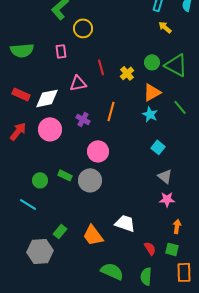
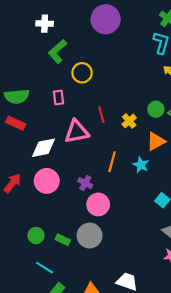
pink triangle: (78, 83) -> (77, 132), size x1.4
red rectangle: (21, 94) -> (16, 123), moved
cyan star: (150, 114) -> (141, 165), moved
purple cross: (83, 119) -> (85, 183), moved
green rectangle: (65, 175) -> (63, 240), moved
cyan line: (28, 204) -> (45, 268), moved

